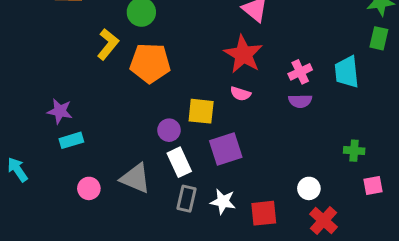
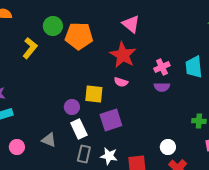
orange pentagon: (150, 63) -> (79, 36), moved
gray triangle: (136, 178) -> (49, 140), size x0.7

